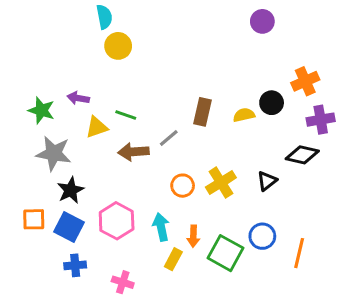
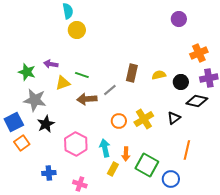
purple circle: (262, 21) -> (179, 19), moved
black circle: (272, 103) -> (181, 82), moved
orange square: (34, 219) -> (22, 143), turned -35
blue square: (69, 227) -> (14, 122), moved, turned 36
blue circle: (262, 236) -> (171, 179), moved
orange line: (299, 253) -> (187, 150), moved

